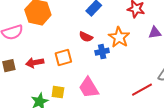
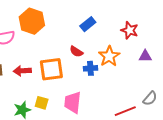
orange square: (63, 58) -> (51, 69), size x1.4
pink trapezoid: (89, 88) -> (73, 102), turned 30

